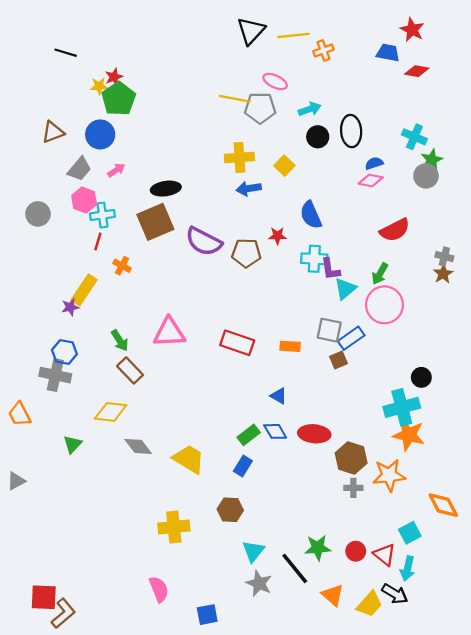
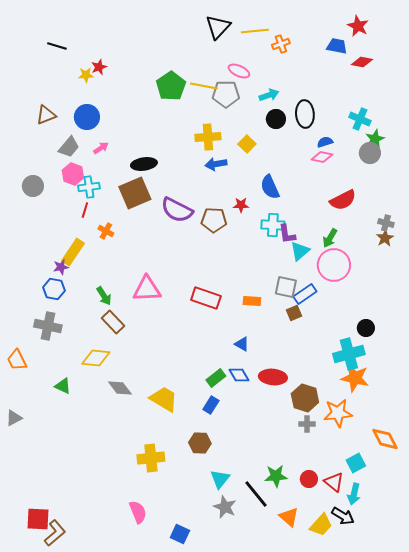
green pentagon: (119, 99) -> (171, 86), moved
blue hexagon: (64, 352) -> (54, 289), moved
green triangle: (73, 444) -> (63, 386), turned -48
blue square: (207, 615) -> (180, 534), turned 36

